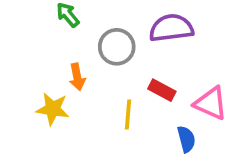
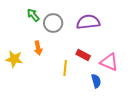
gray circle: (117, 47) -> (53, 23), moved
yellow star: (53, 109) -> (14, 59), moved

